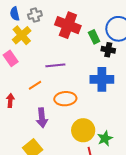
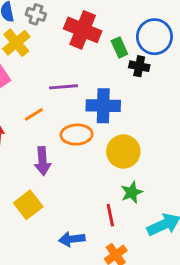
gray cross: (35, 15) -> (36, 14), turned 32
blue cross: (102, 79) -> (103, 106), moved
yellow circle: (83, 130) -> (123, 151), moved

